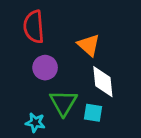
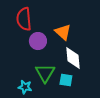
purple circle: (45, 68) -> (38, 41), moved

